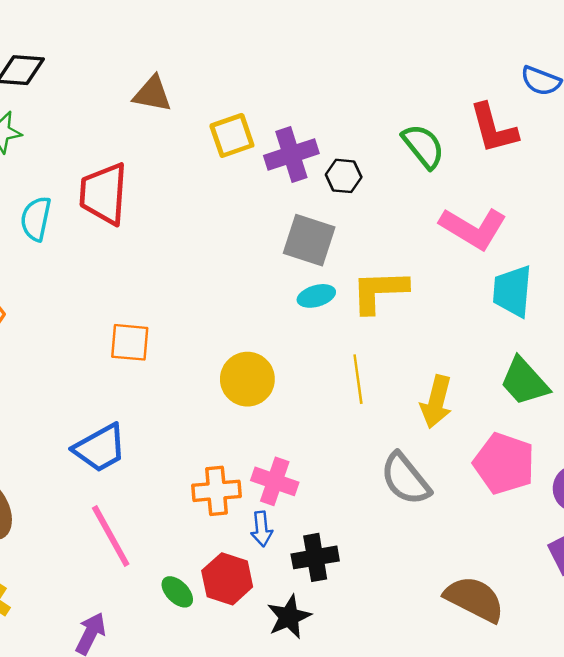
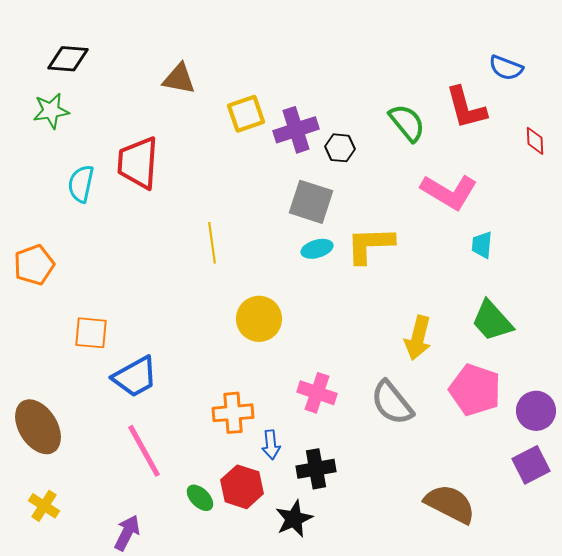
cyan trapezoid: (512, 291) -> (482, 245), size x0.6
orange square: (130, 342) -> (91, 333), moved
yellow line: (358, 379) -> (212, 243), moved
pink cross: (275, 481) -> (317, 393), moved

